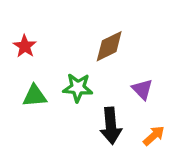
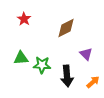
red star: (25, 46) -> (24, 19), moved
green star: (78, 88) -> (42, 65), moved

